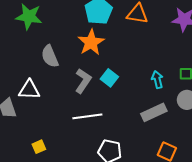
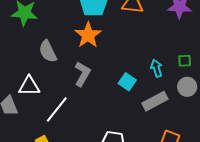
cyan square: (109, 78) -> (127, 82), moved
white line: (87, 116) -> (57, 110), moved, turned -40

